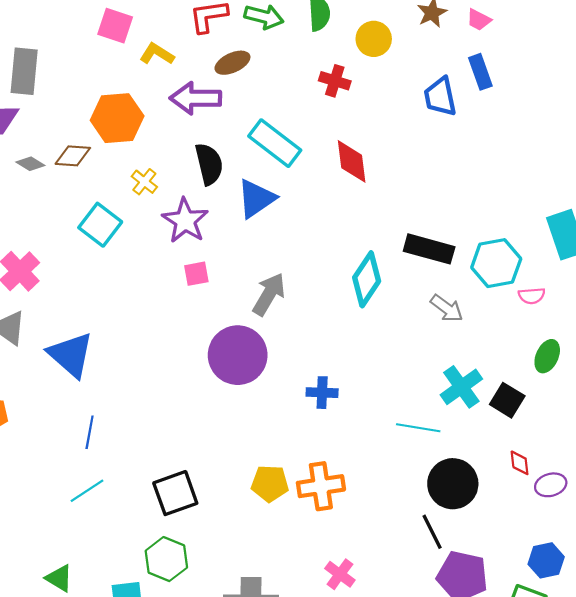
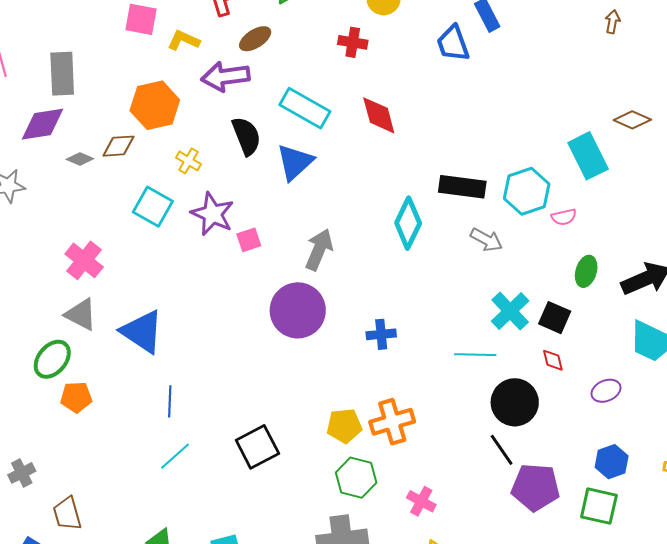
purple star: (185, 221) -> (213, 214), moved
red diamond: (520, 463) -> (553, 360), moved
green hexagon: (166, 559) -> (356, 478), moved

